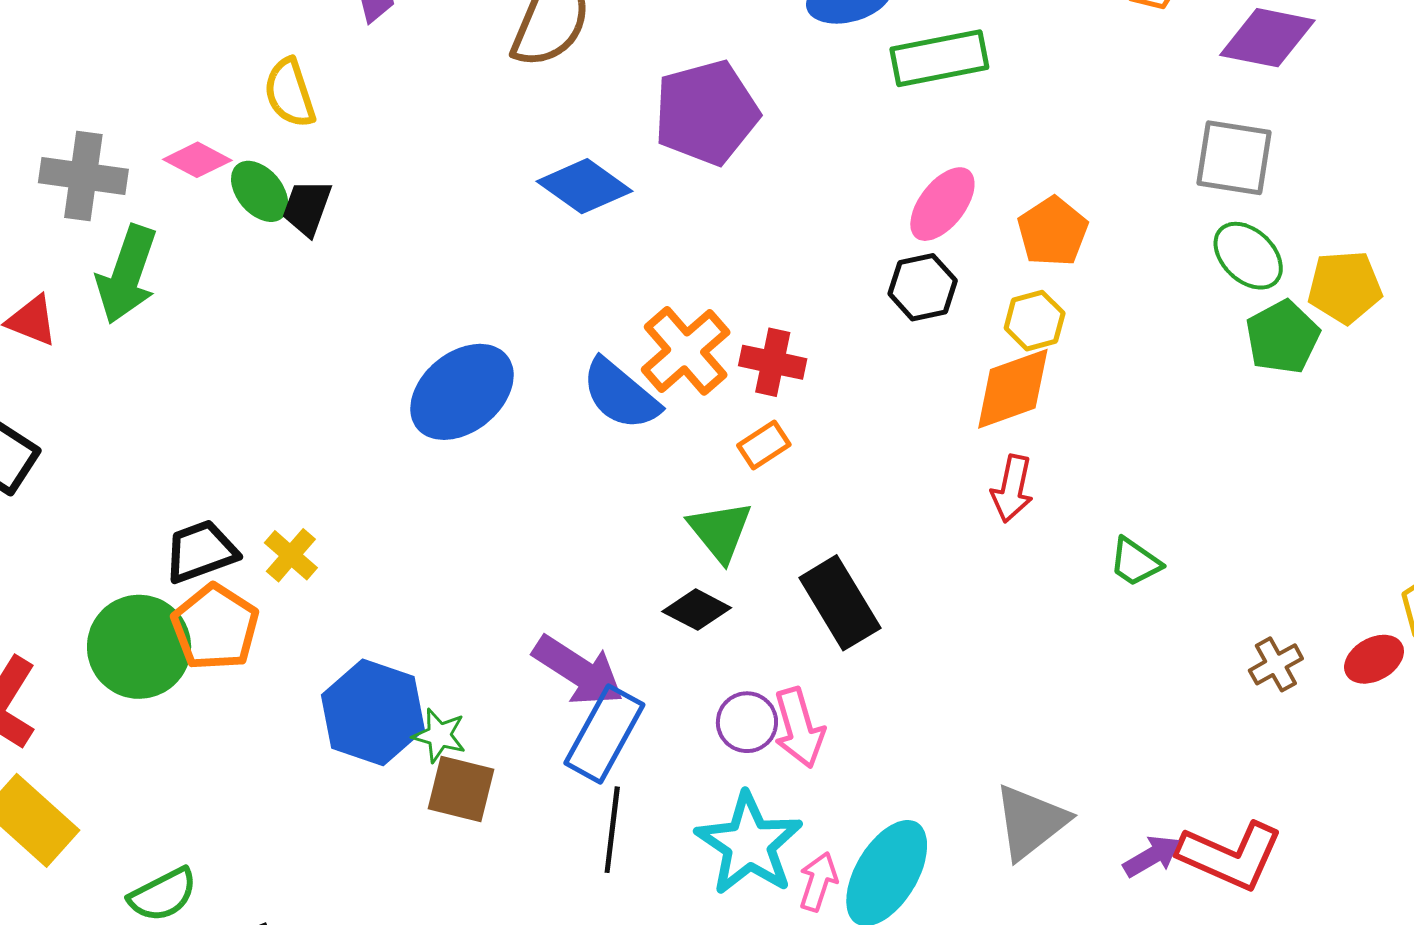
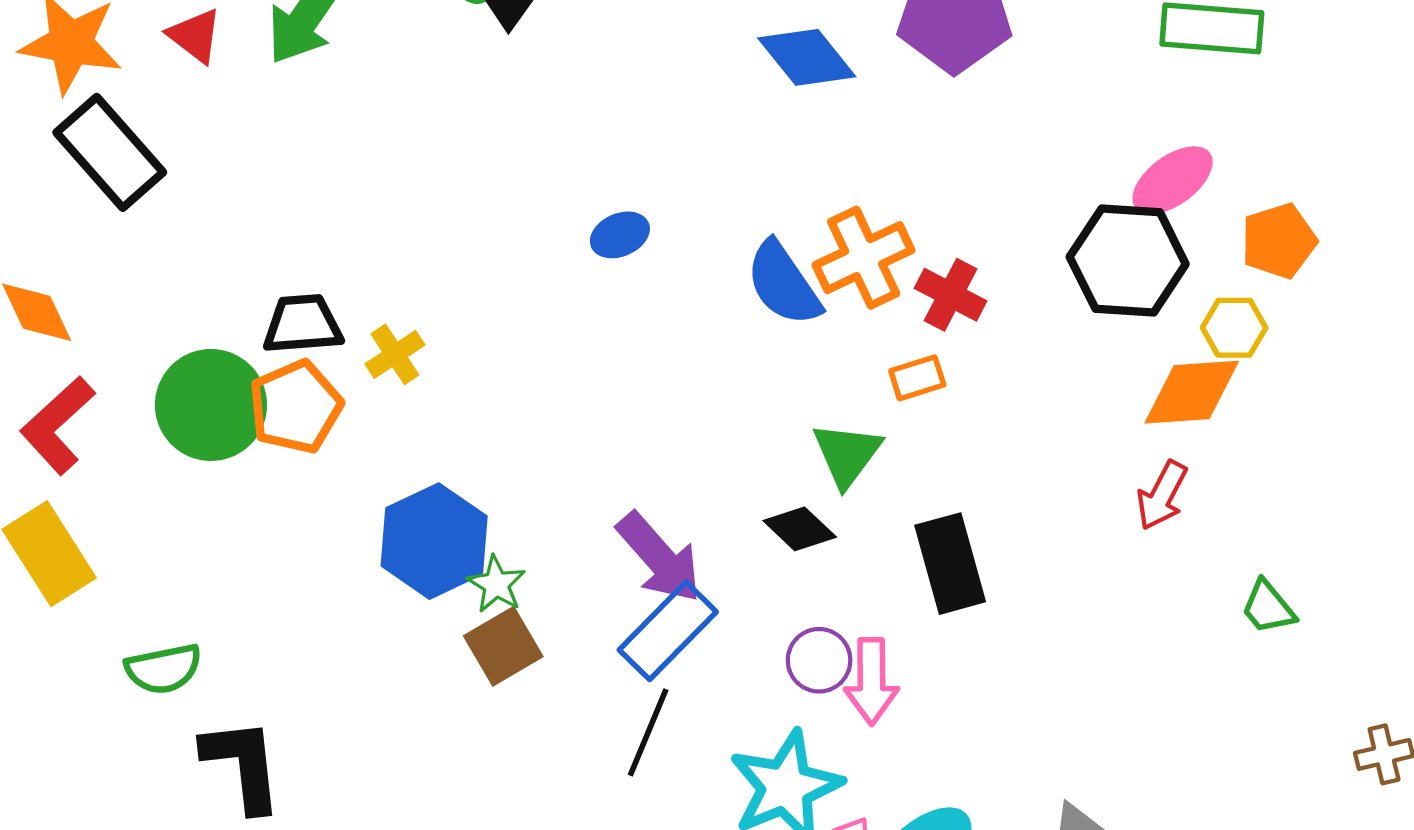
black hexagon: (923, 287) -> (1128, 261), size x1.6
blue ellipse: (462, 392) -> (620, 235), size x0.5
brown square: (461, 789) -> (503, 646), turned 30

